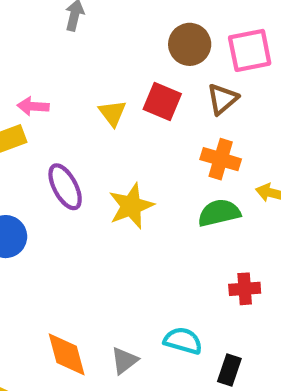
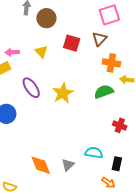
brown circle: (190, 44) -> (46, 18), moved
yellow triangle: (112, 113) -> (41, 52), moved
orange cross: (221, 159) -> (111, 63), moved
red cross: (245, 289) -> (120, 125), turned 32

